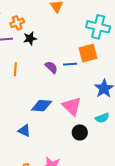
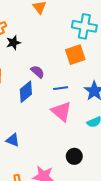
blue line: (70, 64) -> (61, 88), moved
blue diamond: (42, 106) -> (26, 92), moved, turned -40
black circle: (80, 132) -> (74, 156), moved

